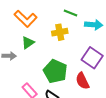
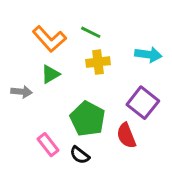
green line: (70, 13) -> (91, 32), moved

